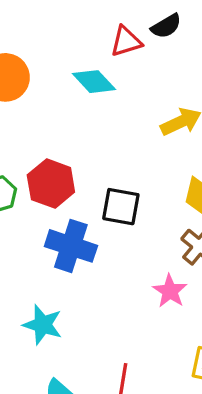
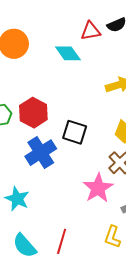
blue cross: (71, 246) -> (41, 153), turned 32
pink star: (170, 291) -> (98, 188), size x1.4

